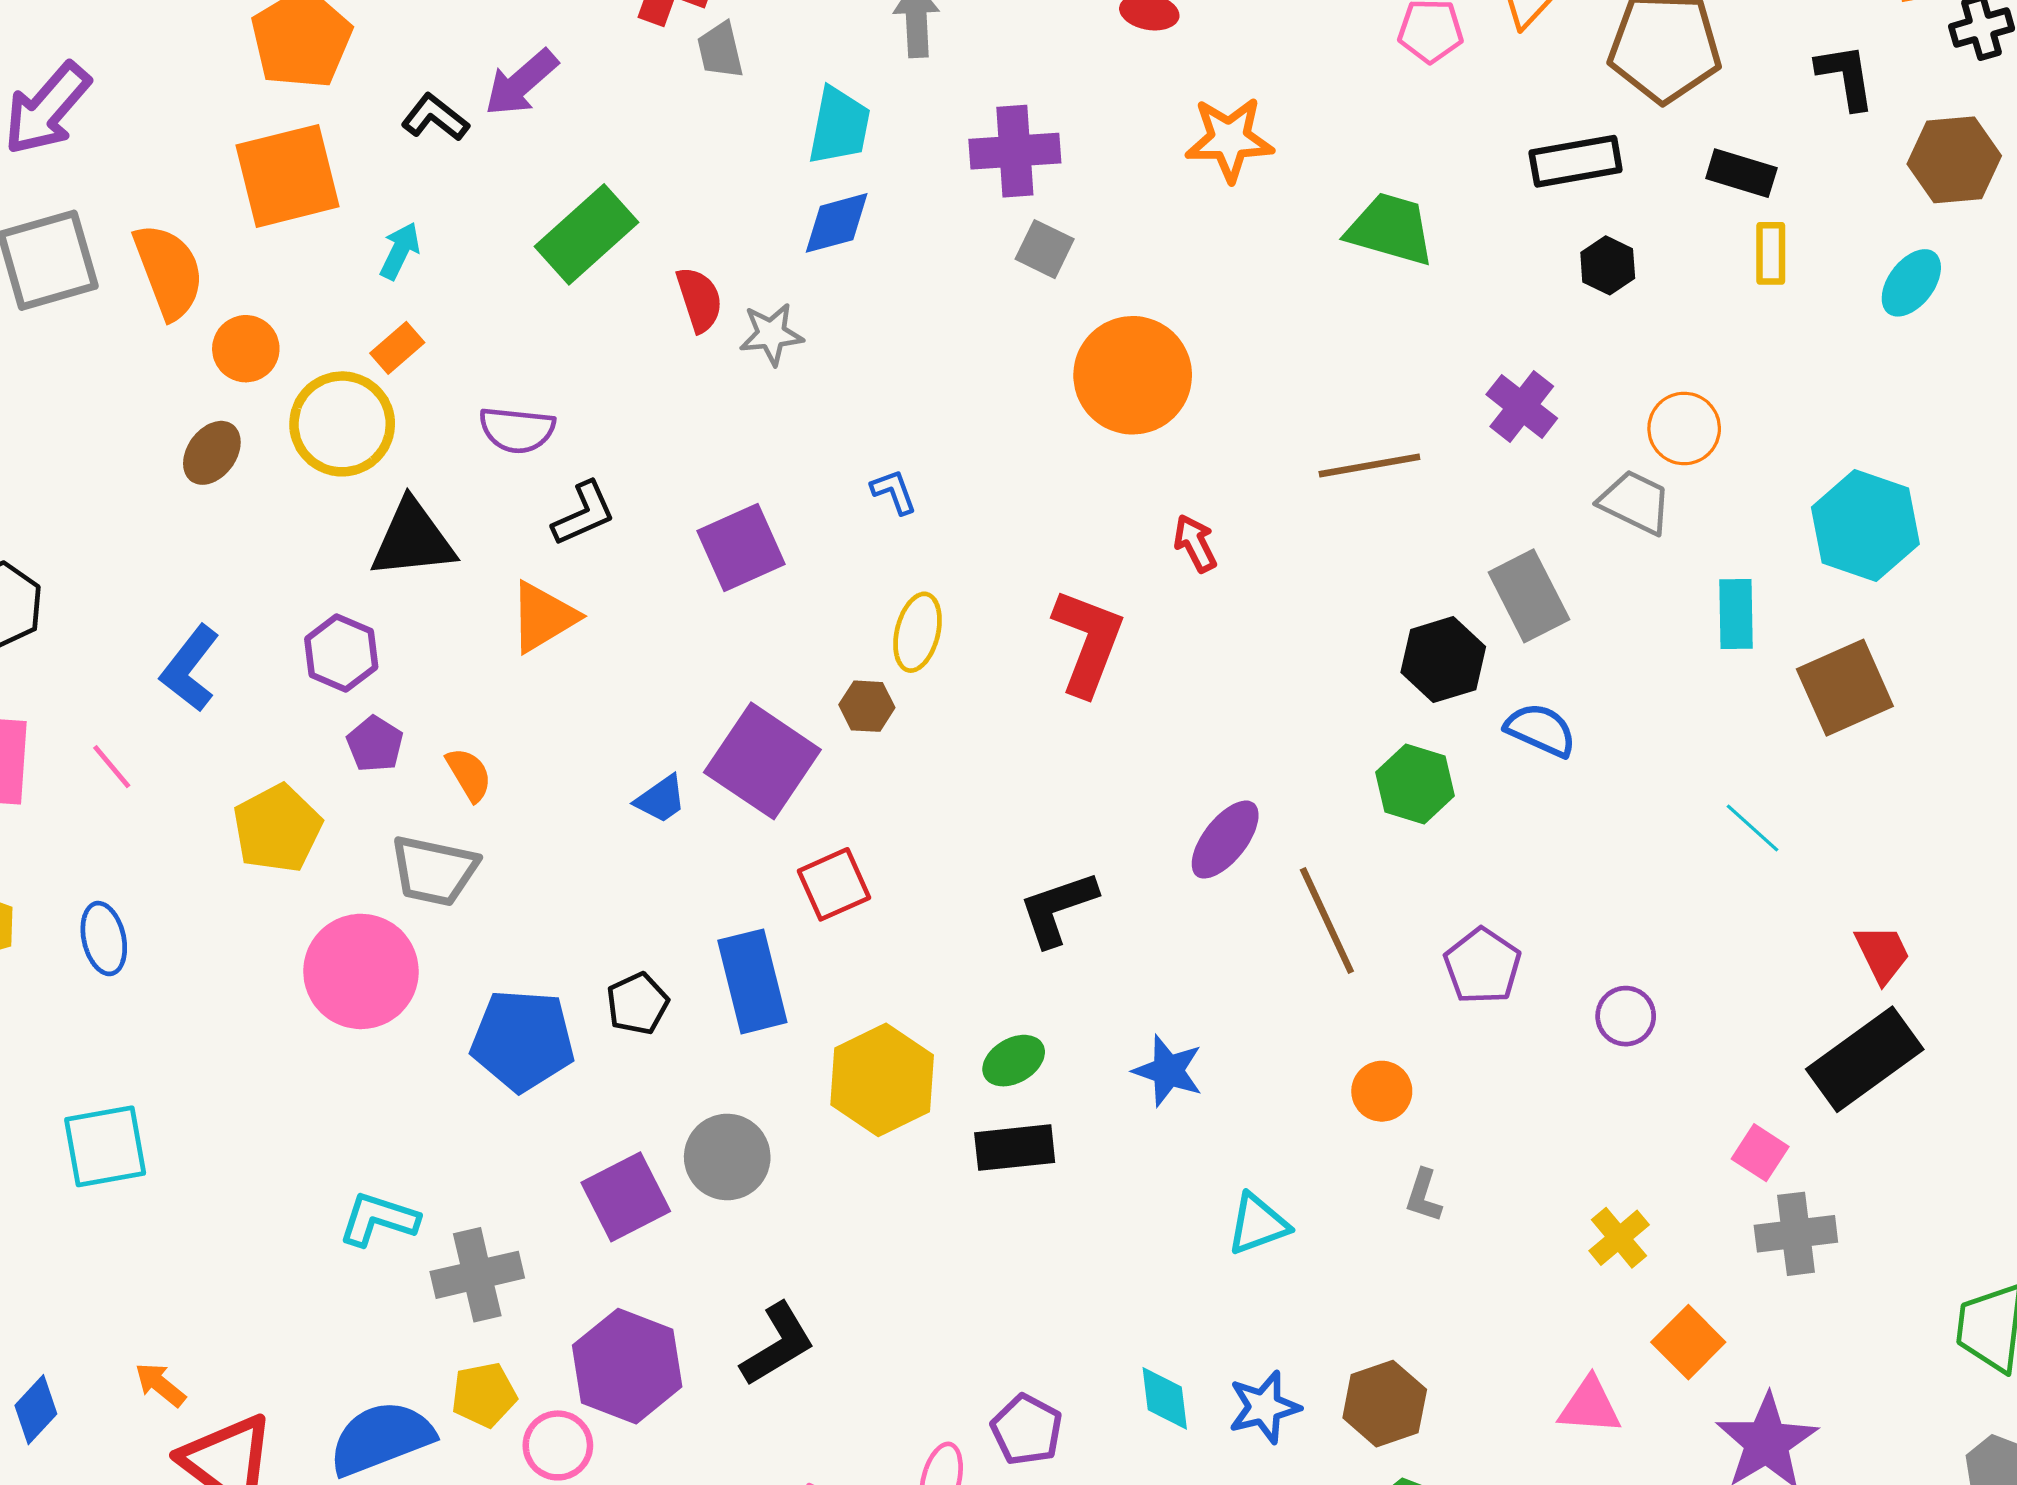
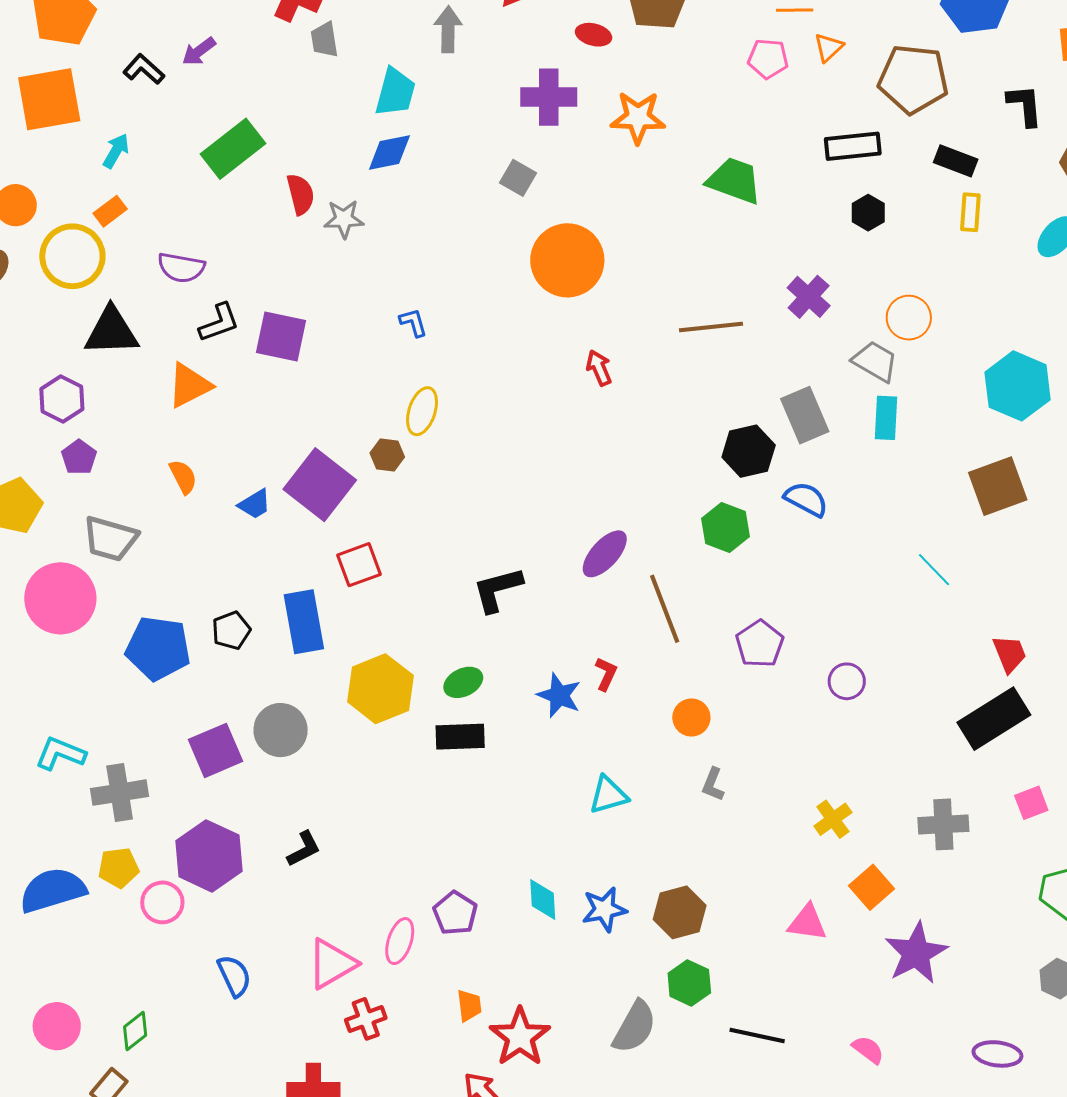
purple arrow: (521, 83) -> (199, 51), size x0.7
purple cross: (1015, 151) -> (549, 97), moved
purple square: (741, 547) -> (281, 336), moved, turned 32
cyan rectangle: (1736, 614) -> (886, 418), moved
red L-shape: (1088, 642) -> (606, 674), moved, size x0.5
orange semicircle: (469, 774) -> (183, 477), moved
pink square: (1760, 1153) -> (1031, 803), moved, turned 32
black L-shape: (778, 1344) -> (304, 849), size x0.7

